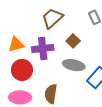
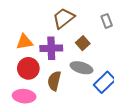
brown semicircle: (51, 94) -> (54, 81), moved

